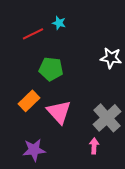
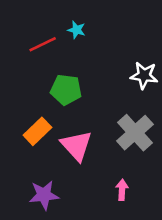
gray cross: (107, 118) -> (135, 133), moved

